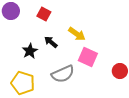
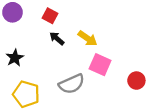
black arrow: (51, 42) -> (57, 38), moved
black star: (30, 51) -> (15, 58), moved

